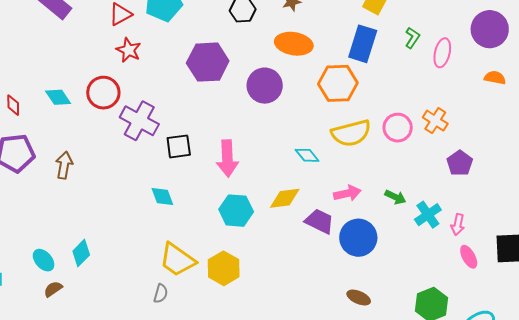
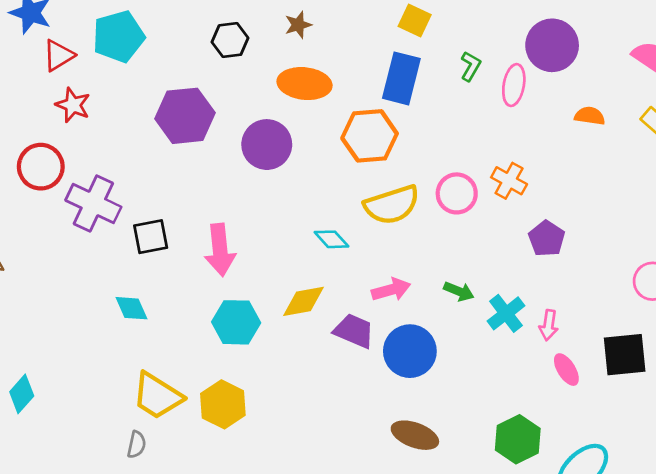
purple circle: (490, 29) -> (552, 45), moved
brown ellipse: (359, 298) -> (415, 435), size x1.4

